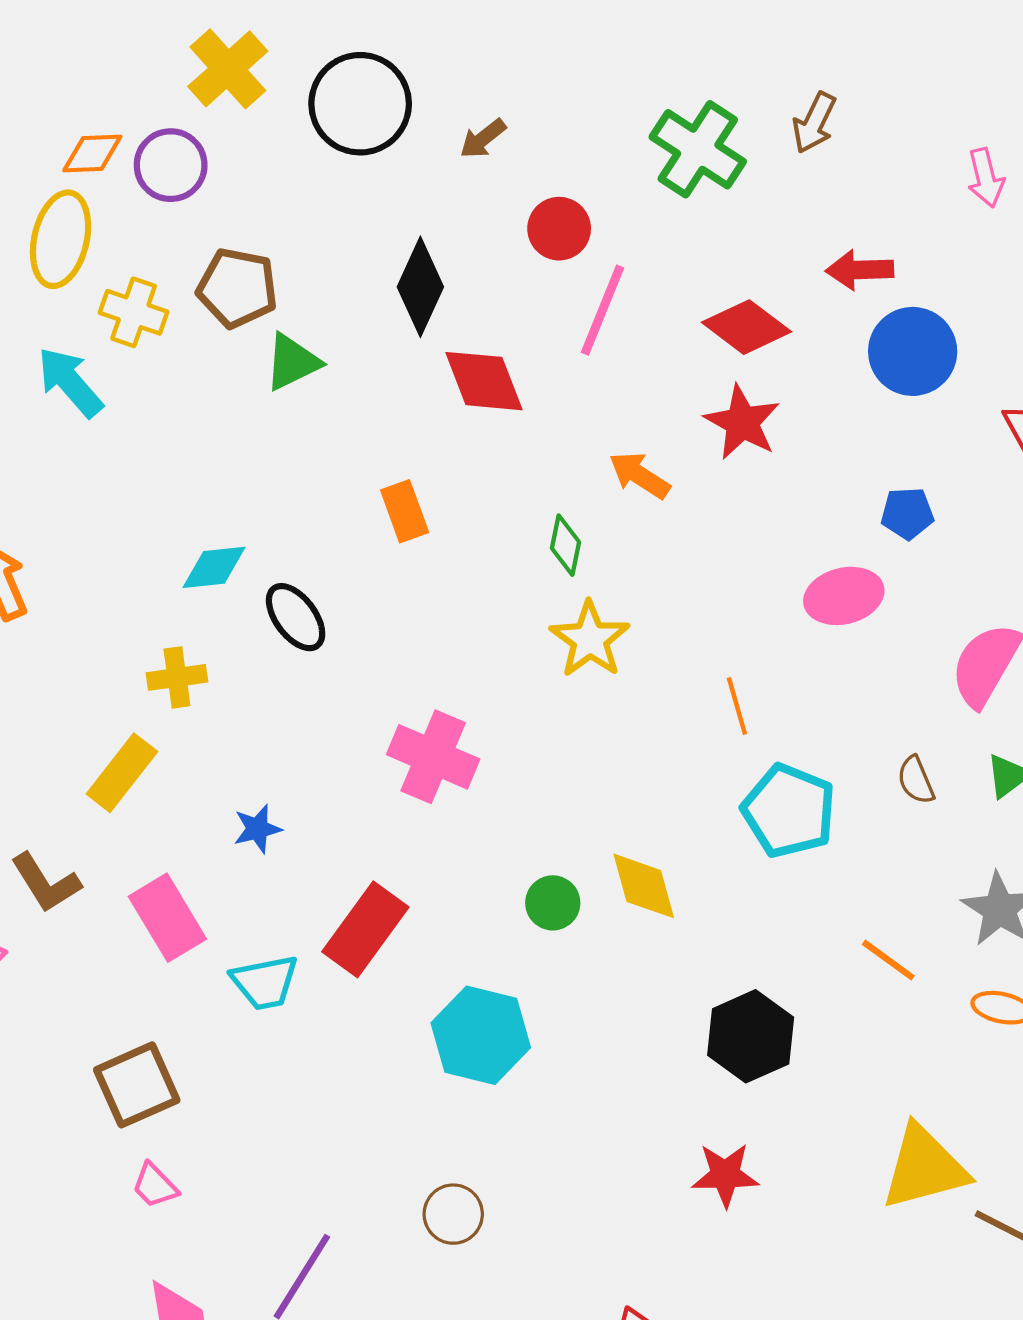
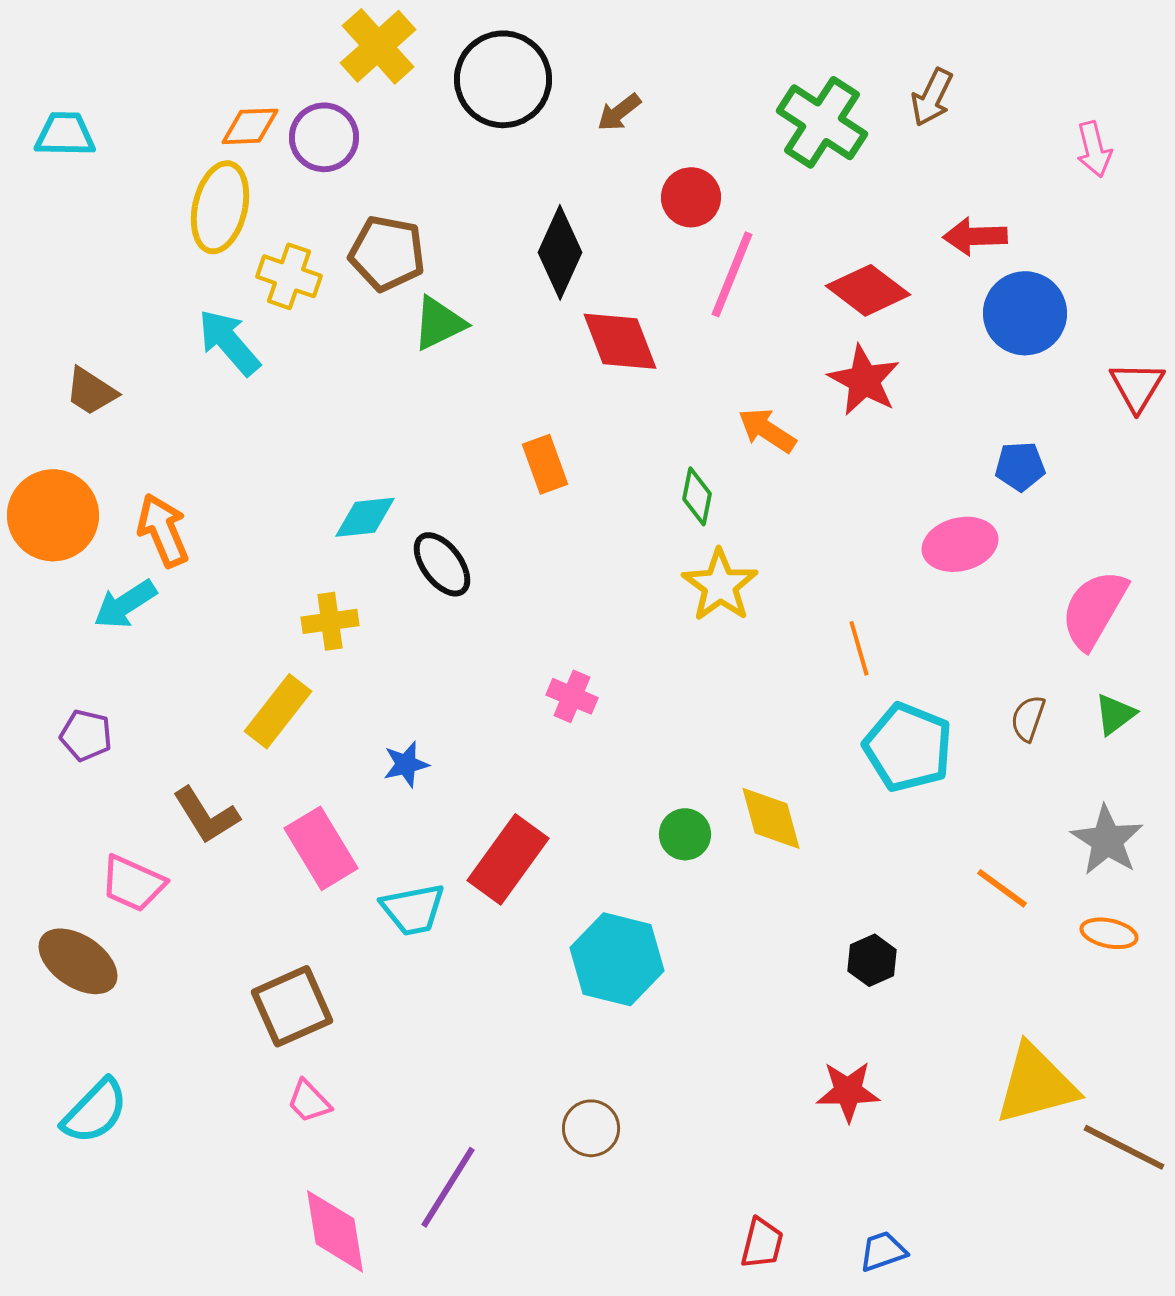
pink cross: (433, 757) -> (572, 696), size x0.6
brown semicircle: (916, 780) -> (1028, 718), turned 42
black hexagon: (751, 1036) -> (872, 960), size x0.6

